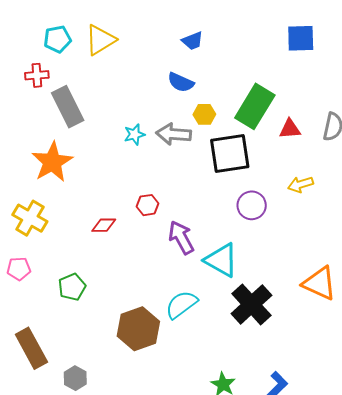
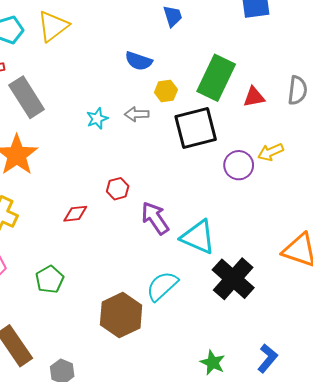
blue trapezoid: (192, 41) -> (173, 16), moved, turned -80
gray arrow: (174, 134) -> (137, 114), size x0.7
purple circle: (252, 205) -> (239, 165), moved

